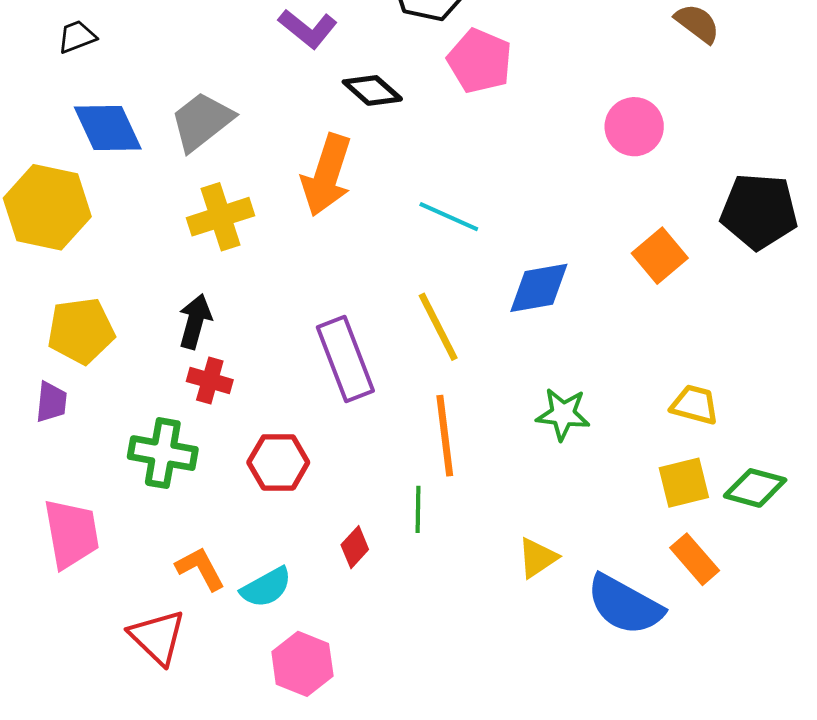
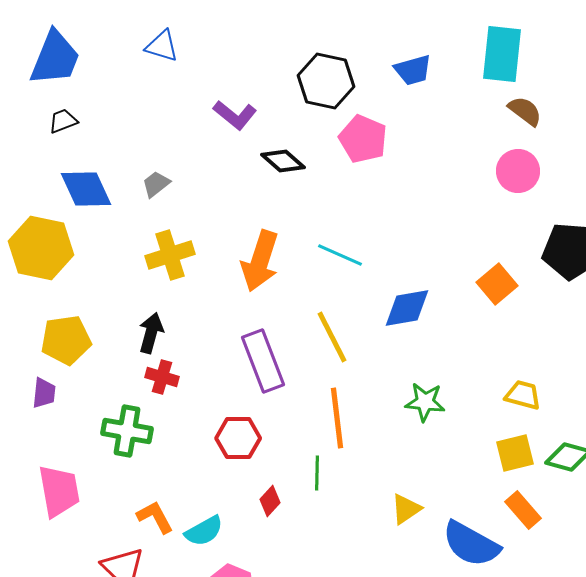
gray trapezoid: (202, 121) -> (156, 184), size x0.6
pink circle: (634, 127) -> (518, 171), moved
orange arrow: (327, 175) -> (260, 261), moved
red hexagon: (278, 462) -> (238, 438), moved

